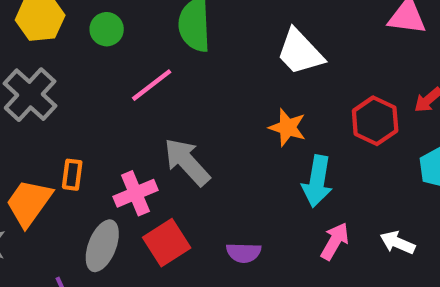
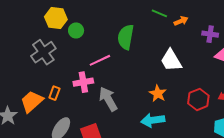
green circle: (107, 29) -> (76, 30), moved
cyan arrow: (317, 181) -> (153, 120), moved, turned 60
pink cross: (135, 193) -> (83, 82), moved

